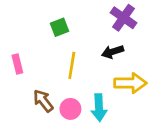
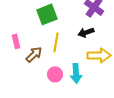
green square: (60, 27) -> (47, 14), size x1.5
brown arrow: (43, 101) -> (34, 54), moved, turned 84

